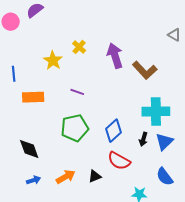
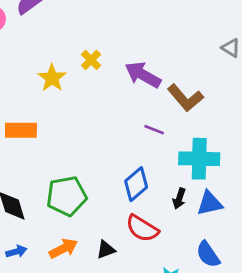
purple arrow: (115, 56) -> (143, 75), turned -45
purple line: (77, 92) -> (154, 130), moved
green pentagon: (75, 128) -> (67, 196), moved
blue triangle: (164, 142) -> (210, 203), turned 30

